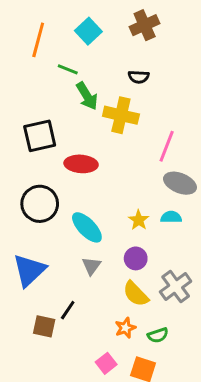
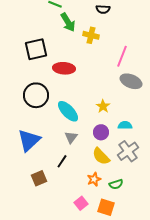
yellow cross: (121, 115) -> (91, 35), size x0.7
cyan semicircle: (171, 217) -> (125, 125), moved
black line: (68, 310) -> (62, 161), moved
brown square: (44, 326) -> (39, 178), turned -35

